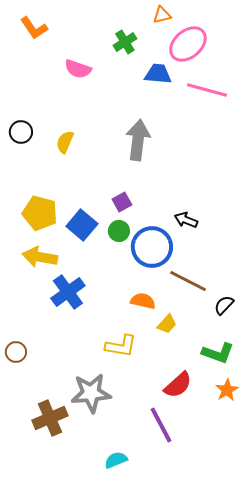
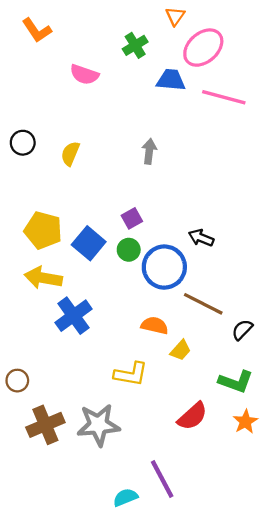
orange triangle: (162, 15) -> (175, 16), turned -42
gray arrow: (138, 140) -> (149, 151), size x0.6
brown cross: (50, 418) -> (45, 425), moved
purple line: (161, 425) -> (162, 479), moved

